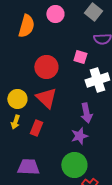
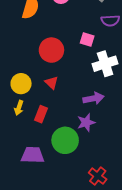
red triangle: (46, 98) -> (51, 83), size x0.6
purple arrow: (86, 113) -> (93, 98), turned -90
green circle: (74, 165) -> (65, 140), moved

